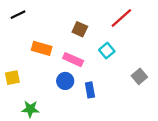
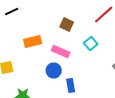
orange rectangle: (42, 48) -> (33, 42), turned -30
blue rectangle: (90, 90) -> (71, 86), moved

